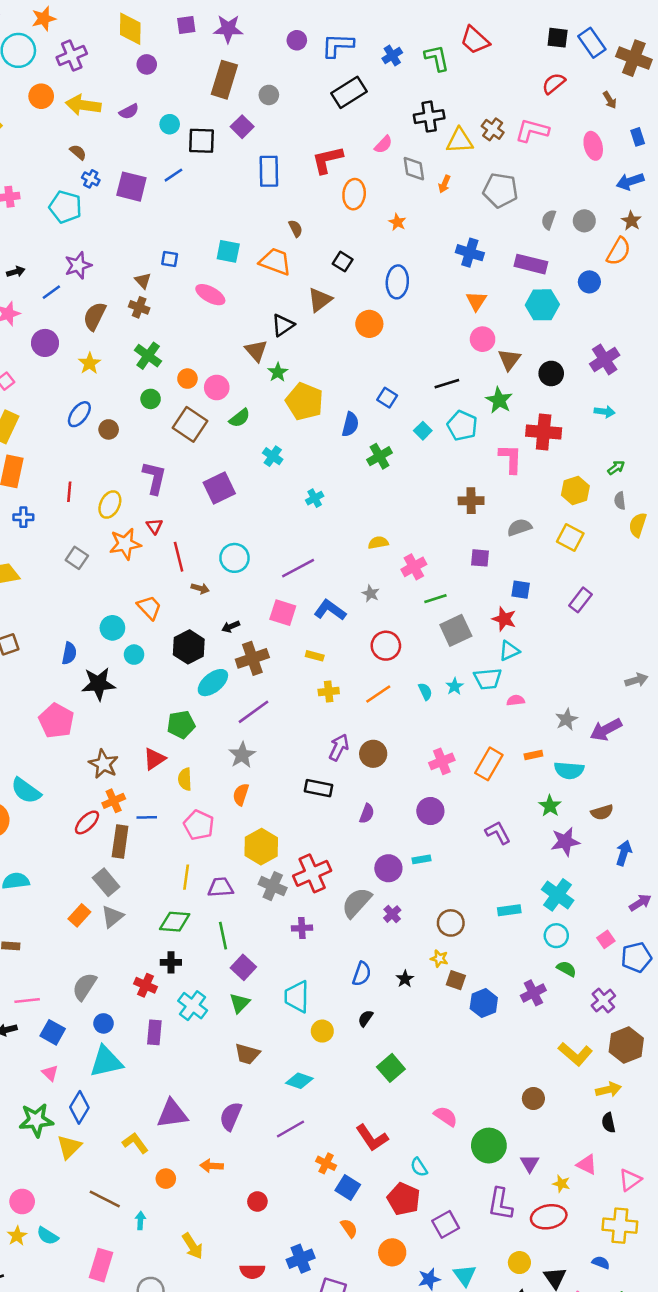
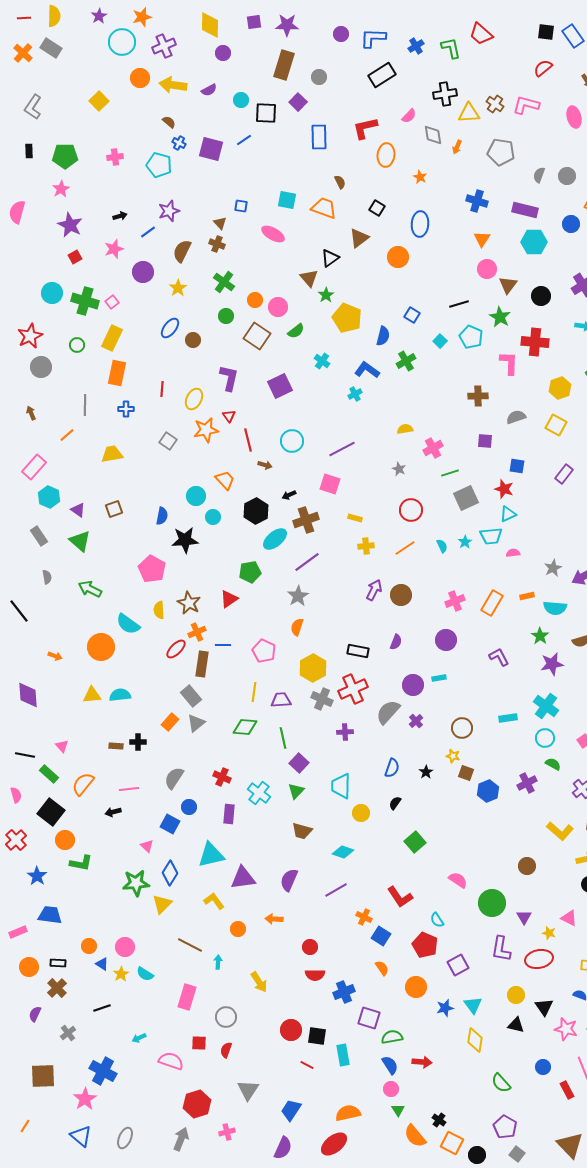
blue L-shape: (330, 610) -> (367, 370), moved
yellow semicircle: (185, 779) -> (159, 610), moved
black rectangle: (318, 788) -> (358, 651), moved
black cross: (171, 962) -> (138, 742), moved
blue square: (53, 1032) -> (170, 824), moved
cyan triangle: (106, 1062) -> (211, 855), moved
red semicircle: (252, 1271) -> (315, 975), moved

